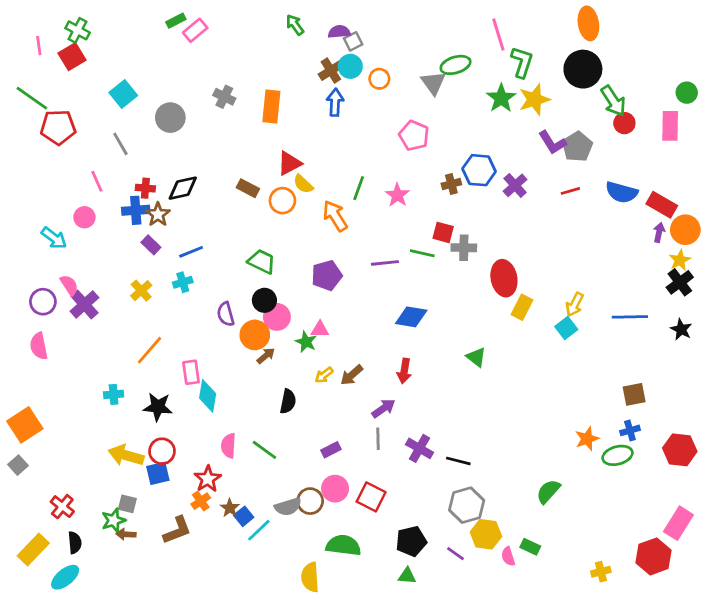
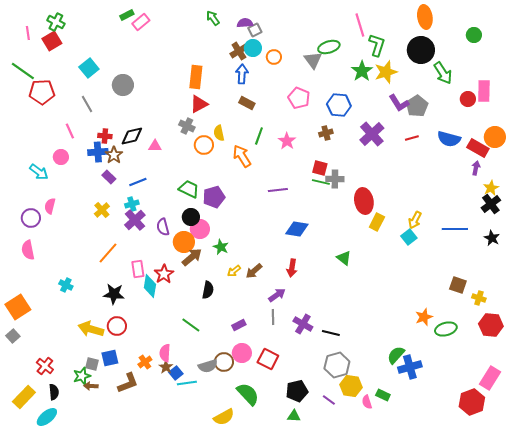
green circle: (687, 93) -> (474, 35), moved
gray cross: (224, 97) -> (187, 126), moved
red circle: (624, 123) -> (468, 99), moved
red triangle: (289, 163) -> (199, 104), moved
blue hexagon: (479, 170) -> (339, 105), moved
yellow semicircle: (303, 184) -> (219, 133), turned 35
purple cross: (515, 185) -> (372, 134), size x1.4
brown rectangle: (248, 188) -> (247, 103), moved
orange circle: (685, 230) -> (495, 137), moved
green line: (422, 253) -> (321, 182), moved
purple pentagon: (327, 275) -> (214, 197), moved
pink semicircle: (69, 285) -> (50, 206), turned -133
purple cross: (84, 304) -> (135, 220), moved
pink triangle: (320, 329) -> (155, 146), moved
brown arrow: (266, 356) -> (192, 257), size x1.5
cyan cross: (114, 394) -> (66, 285), moved, turned 32
brown square: (634, 394) -> (458, 285), turned 30
blue cross: (630, 430) -> (410, 367), moved, size x1.6
pink semicircle: (228, 446) -> (165, 353), moved
blue square: (158, 473) -> (110, 358), moved
red star: (208, 479) -> (164, 274), moved
cyan line: (259, 530) -> (187, 383), turned 36
green semicircle: (343, 545) -> (248, 394), turned 40
yellow cross: (601, 572) -> (479, 298), moved, turned 32
yellow semicircle: (310, 577) -> (224, 417), turned -115

